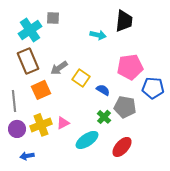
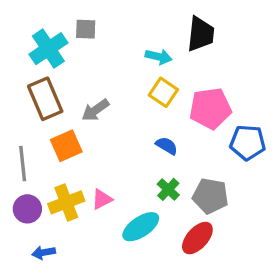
yellow square: (81, 78) -> (163, 92), moved
gray pentagon: (125, 107) -> (210, 196), moved

